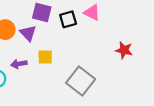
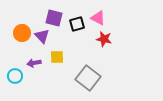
red star: (124, 50) -> (104, 39), moved

